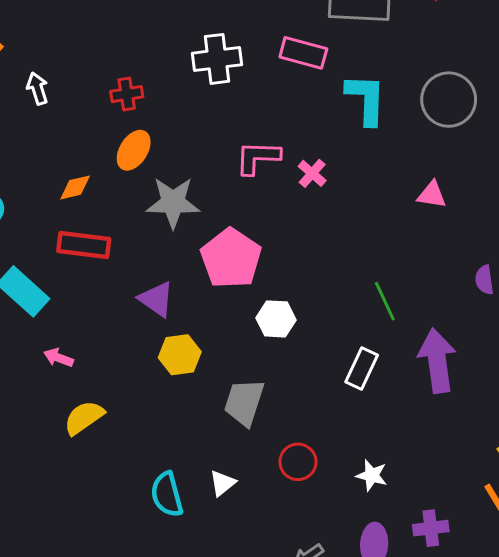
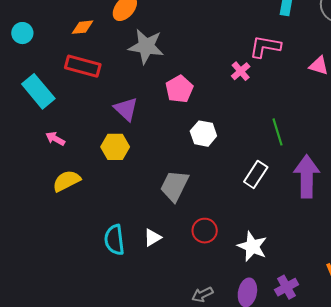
pink L-shape: (258, 158) -> (265, 47), moved
pink cross: (312, 173) -> (241, 71), moved
pink pentagon: (231, 258) -> (179, 89), size x0.7
yellow hexagon: (180, 355) -> (115, 147), moved
white star: (372, 475) -> (252, 246), size x1.4
purple cross: (431, 528) -> (287, 287), turned -30

